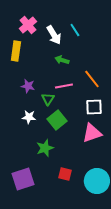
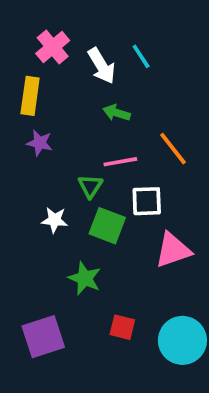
purple star: (28, 86) -> (39, 143), moved
white square: (94, 107) -> (147, 201), moved
green square: (57, 120) -> (107, 226), turned -30
green star: (45, 148) -> (85, 278), turned -30

